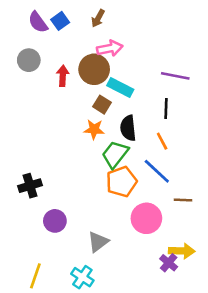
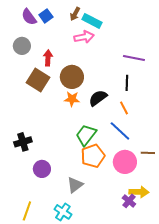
brown circle: (94, 69) -> (72, 77), moved
cyan rectangle: (120, 88) -> (92, 21), moved
brown square: (102, 105) -> (38, 80), moved, size x1.6
black semicircle: (128, 128) -> (98, 98), turned 60
green trapezoid: (115, 154) -> (86, 135), moved
orange pentagon: (122, 182) -> (93, 156), moved
brown line: (183, 200) -> (148, 153), moved
pink circle: (146, 218) -> (125, 162), moved

